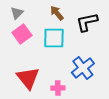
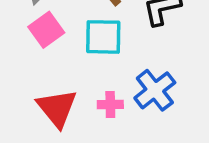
pink cross: (58, 88) -> (110, 105), moved

